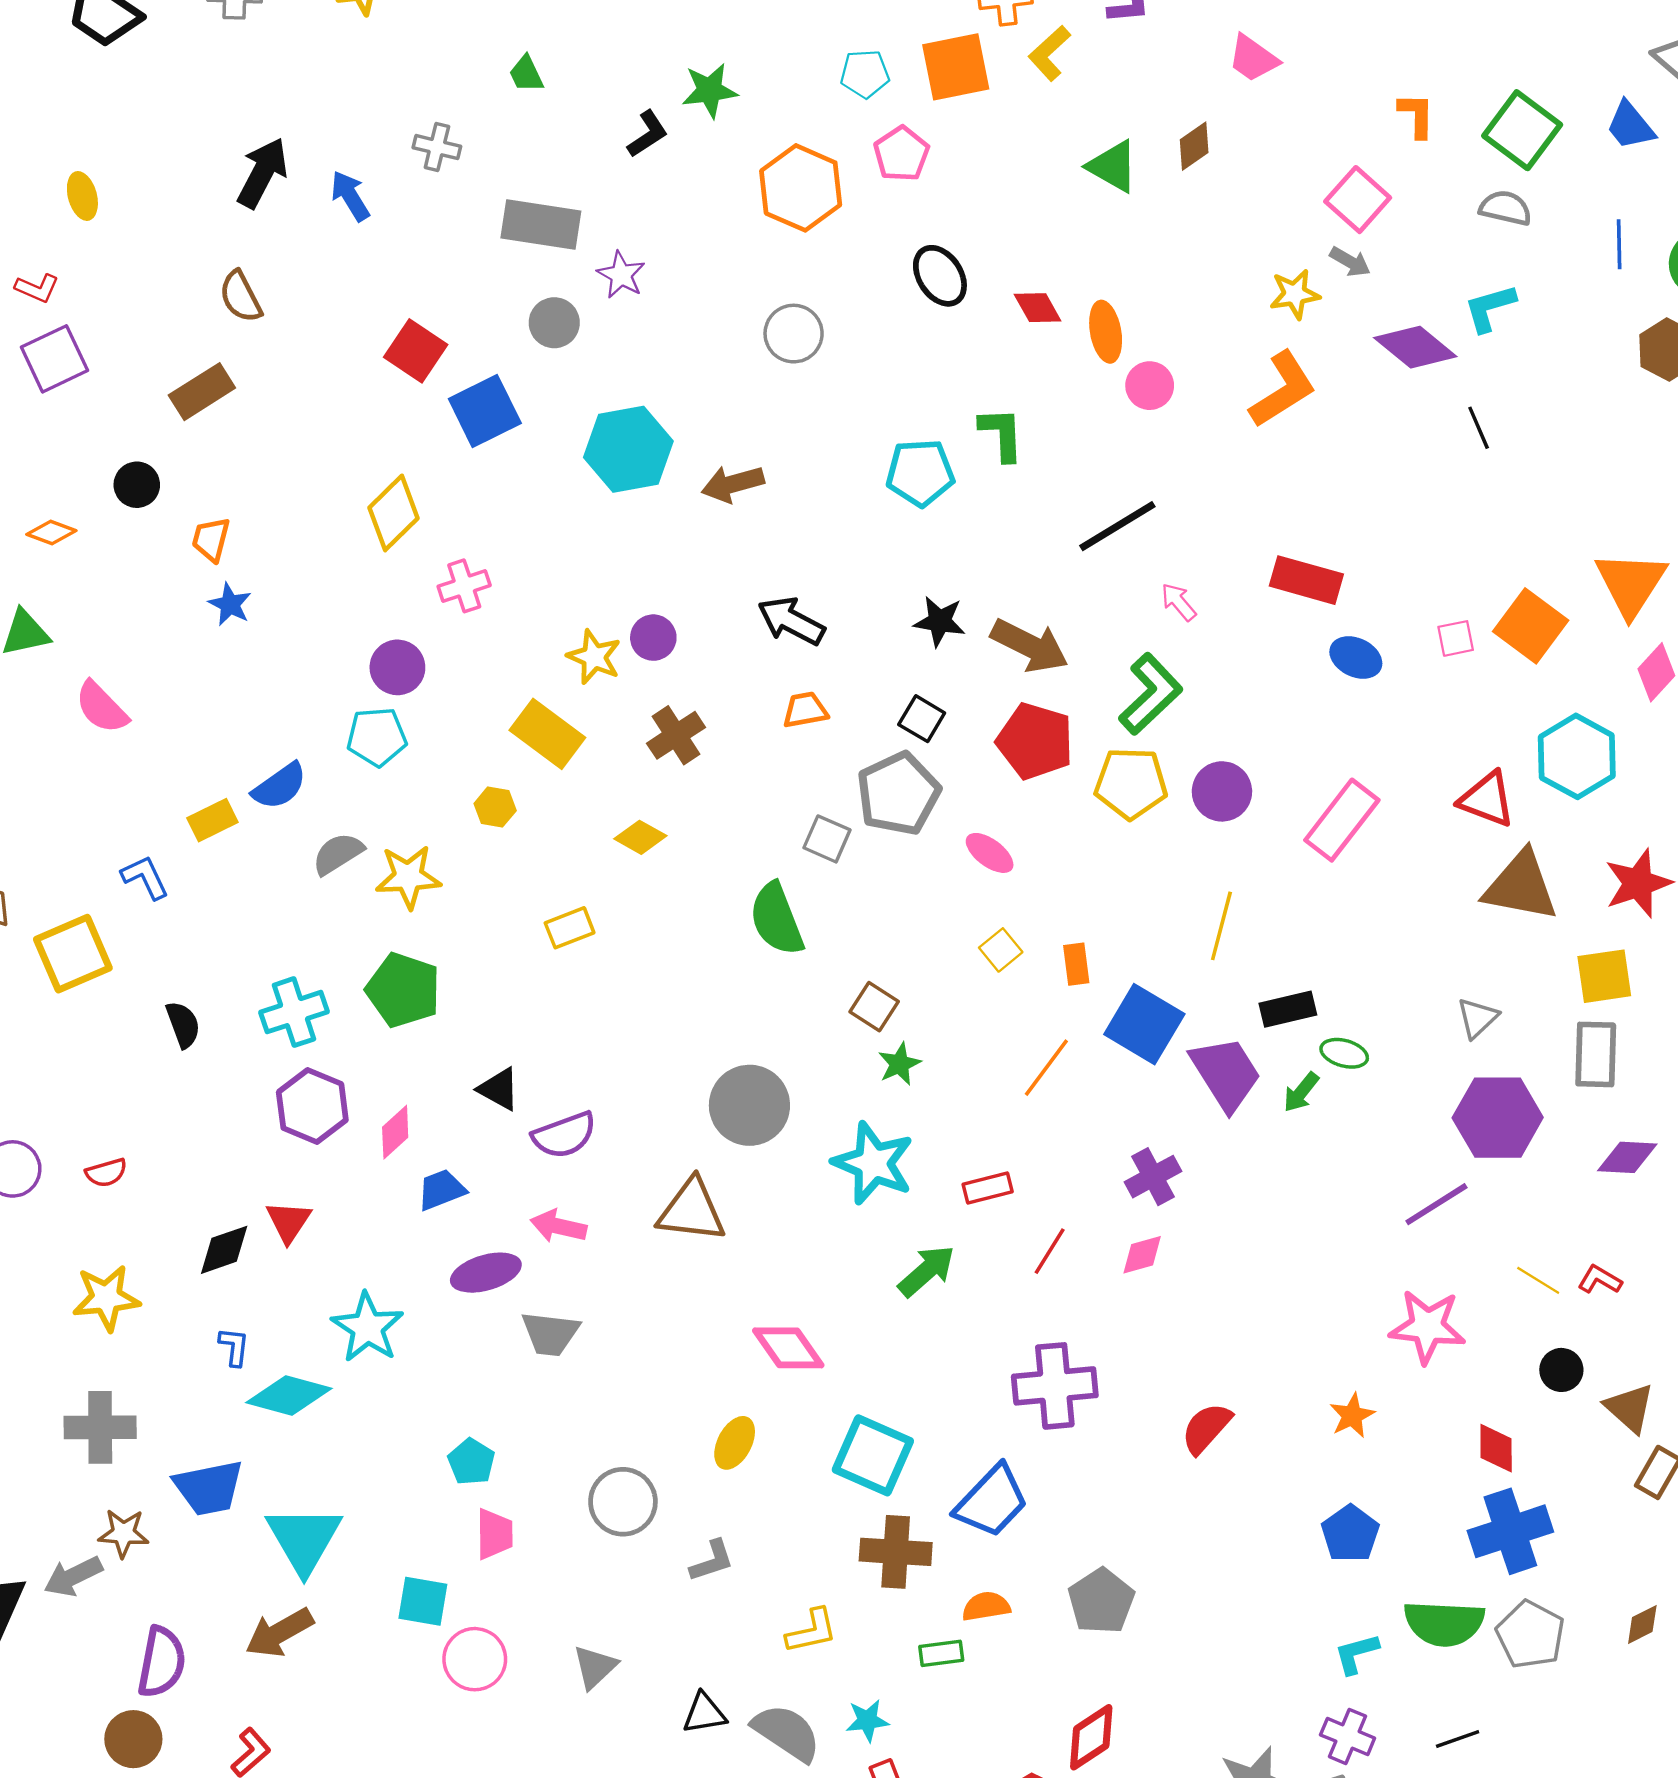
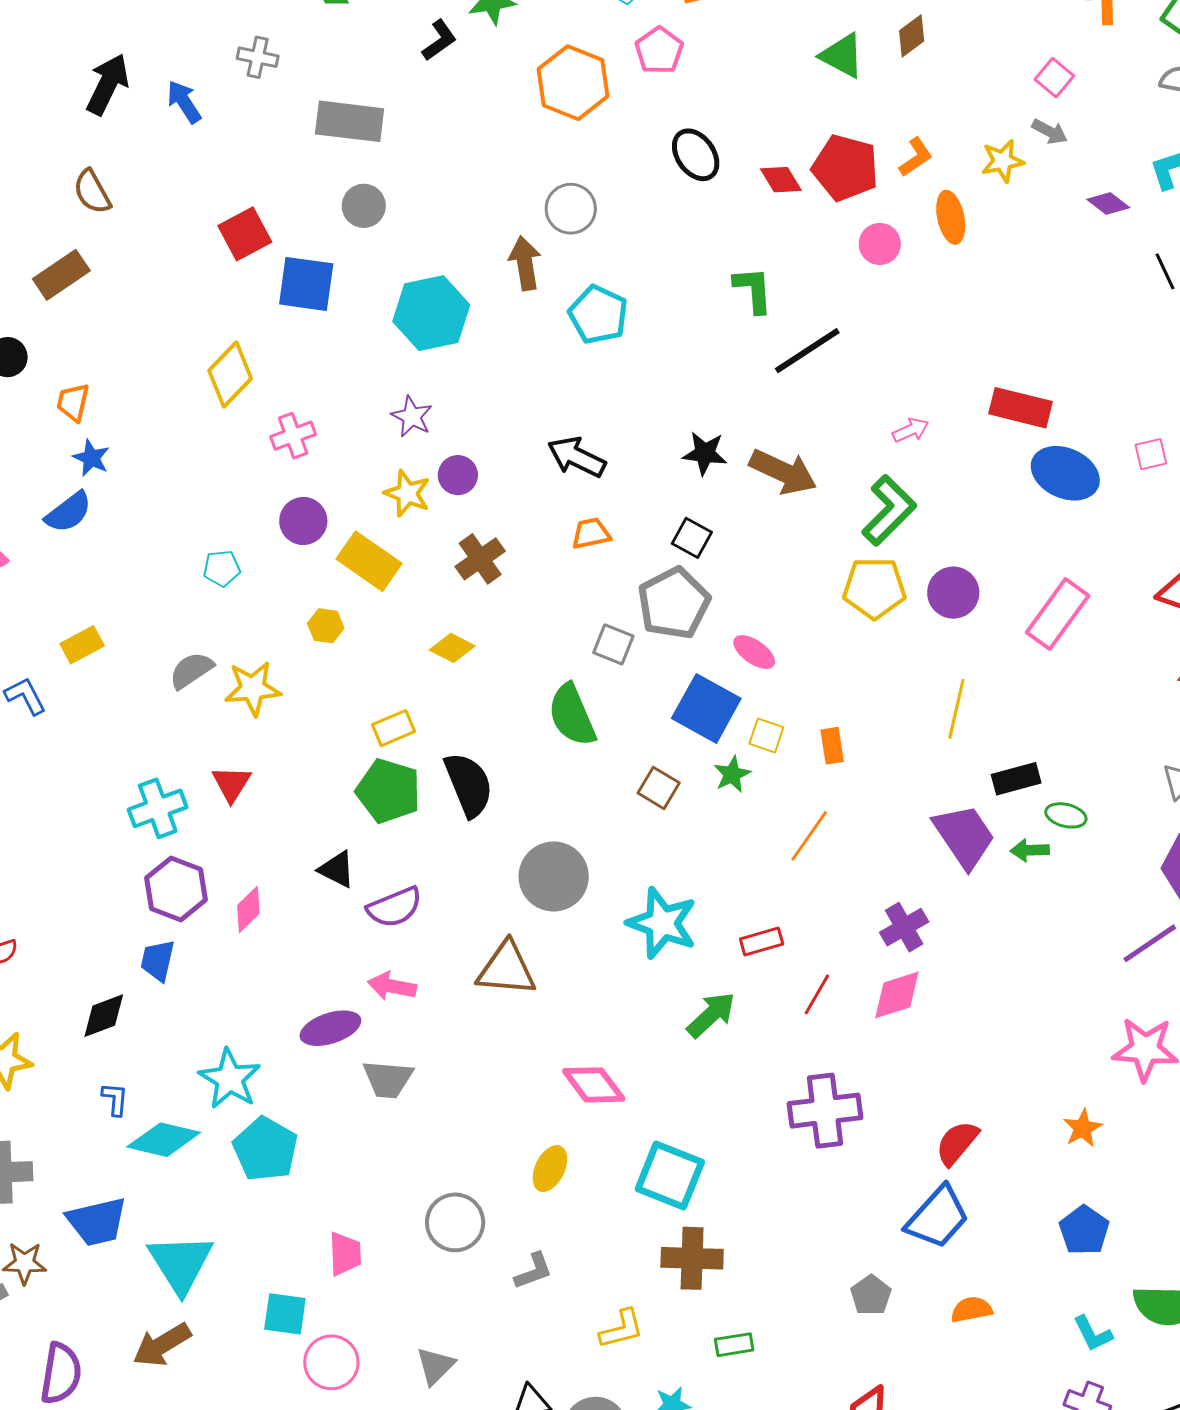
pink square: (1358, 200) -> (1054, 78), size x0.7
purple star: (621, 275) -> (412, 417), moved
orange ellipse: (1106, 332) -> (951, 217), moved
purple diamond: (1415, 347) -> (1108, 204), size x0.6
red square: (416, 351) -> (245, 234), turned 30
orange L-shape: (1283, 390) -> (916, 157), moved, size x0.6
blue square: (485, 411) -> (306, 284), turned 36
cyan pentagon: (920, 473) -> (598, 315), moved, turned 30
brown arrow: (733, 484) -> (525, 263), moved, turned 98
black line: (1117, 526) -> (807, 351), moved
pink arrow: (1179, 602) -> (911, 430), turned 108
blue ellipse: (1356, 657) -> (1065, 473), size x1.5
purple circle: (397, 667) -> (303, 521), moved
cyan pentagon: (377, 737) -> (222, 568), size x0.7
red pentagon: (1035, 741) -> (845, 168), moved
blue semicircle: (280, 786) -> (68, 512), moved
yellow square: (1001, 950) -> (766, 735), turned -30
green pentagon: (403, 990) -> (388, 791), moved
blue square: (1144, 1024) -> (706, 708), moved
black semicircle: (183, 1025) -> (469, 785), moved, size x1.6
green star: (899, 1064) -> (732, 774), moved
green arrow: (1301, 1092) -> (1030, 850), turned 51
blue trapezoid: (441, 1190) -> (158, 960), moved, turned -54
red triangle: (289, 1222) -> (232, 784), moved
pink diamond: (1142, 1255) -> (897, 995), size x1.4
cyan pentagon: (471, 1462) -> (265, 1149), moved, size x1.6
blue trapezoid: (992, 1501) -> (938, 1217), moved
gray pentagon: (1101, 1601) -> (871, 1295), size x0.7
orange semicircle: (986, 1606) -> (971, 1310), moved
cyan L-shape: (1356, 1654) -> (1093, 1334), turned -99

